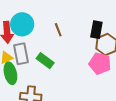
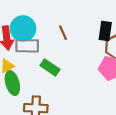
gray rectangle: (21, 54) -> (27, 46), moved, turned -75

